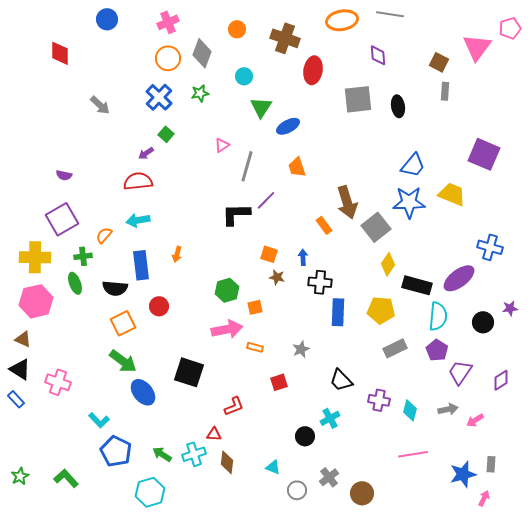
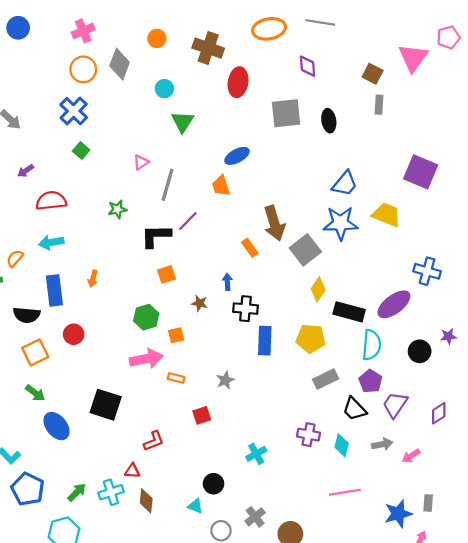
green star: (200, 93) -> (117, 209), moved
blue ellipse: (288, 126) -> (237, 156), moved
purple arrow: (146, 153) -> (26, 171), moved
orange square: (269, 254) -> (167, 274), moved, turned -36
green arrow: (123, 361) -> (35, 393), size x0.7
black trapezoid: (341, 380) -> (354, 409), moved
black circle: (305, 436) -> (213, 484), moved
green arrow: (162, 454) -> (77, 492), turned 102

